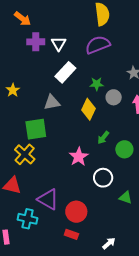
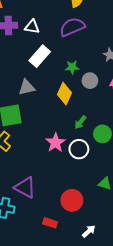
white triangle: (59, 44) -> (32, 27), turned -49
white circle: (103, 178) -> (79, 149), moved
red circle: (76, 212) -> (72, 200), moved

